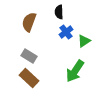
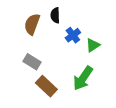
black semicircle: (59, 12) -> (55, 15), moved
brown rectangle: (29, 78) -> (46, 86), moved

